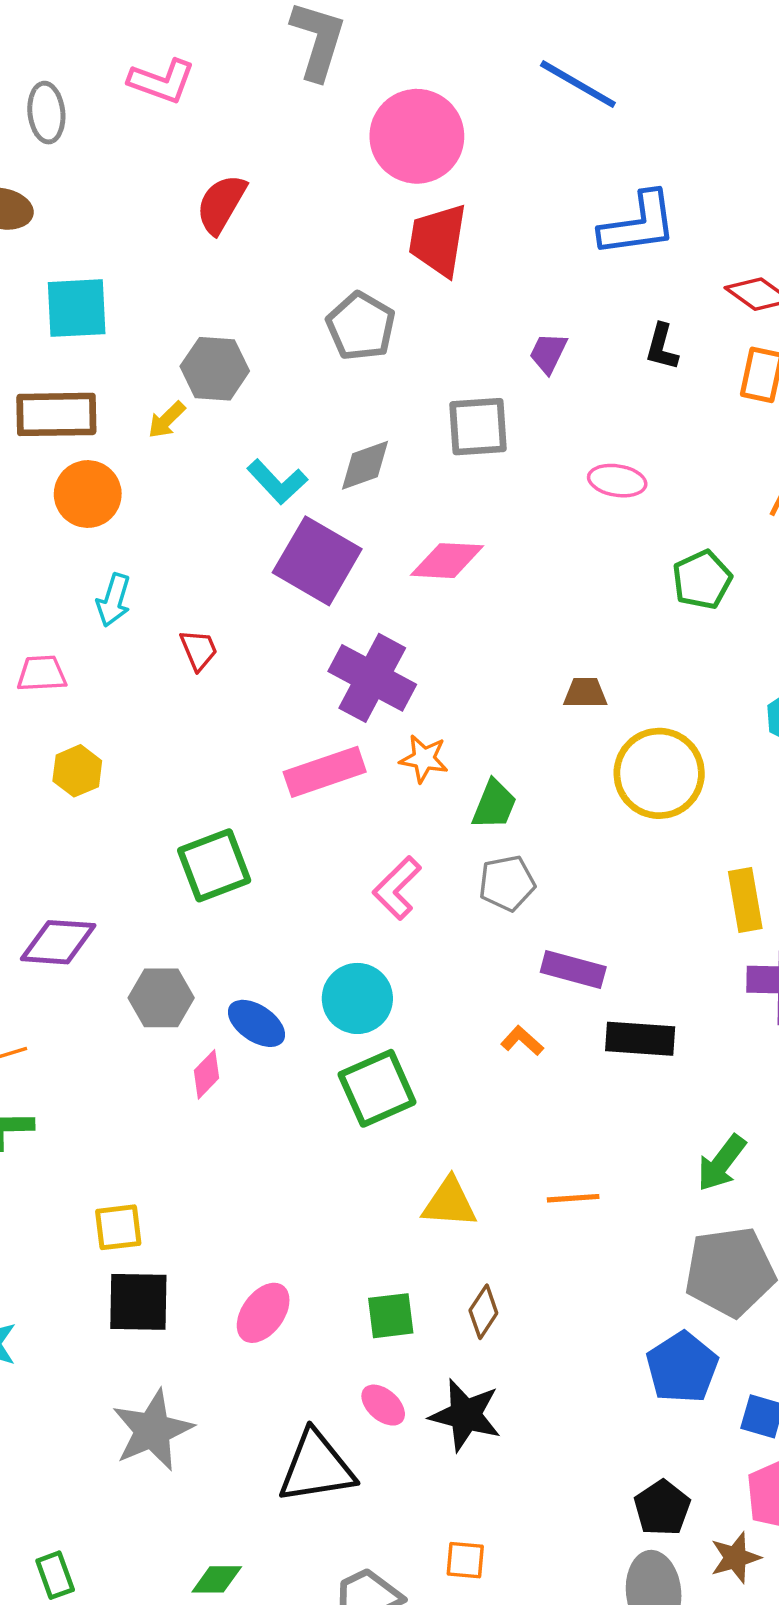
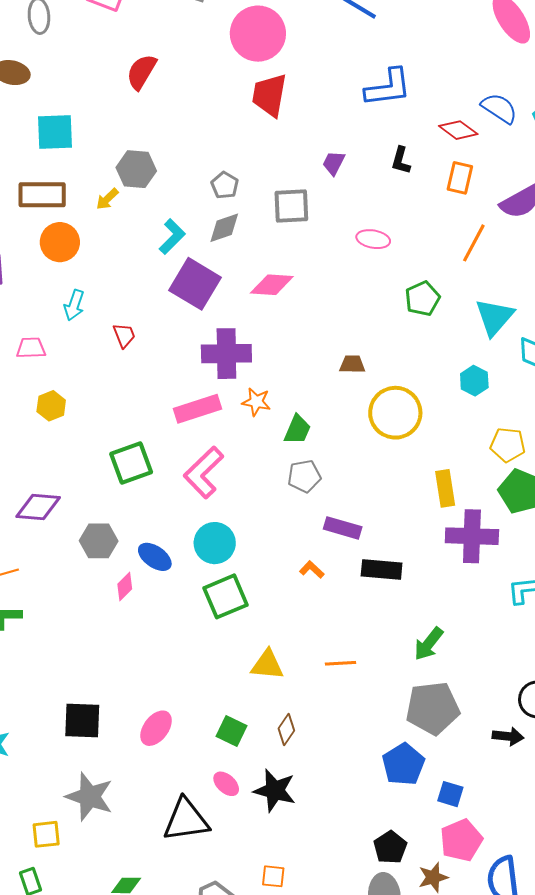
gray pentagon: (361, 326) -> (225, 185), moved, size x0.7
cyan L-shape: (277, 482) -> (172, 237), turned -93
purple cross: (372, 678) -> (226, 354), turned -30
pink L-shape: (397, 888) -> (204, 472), moved, size x1.4
yellow square: (118, 1227) -> (46, 834), moved
green square: (391, 1316) -> (231, 731), turned 32
gray star: (152, 1430) -> (89, 797), turned -30

